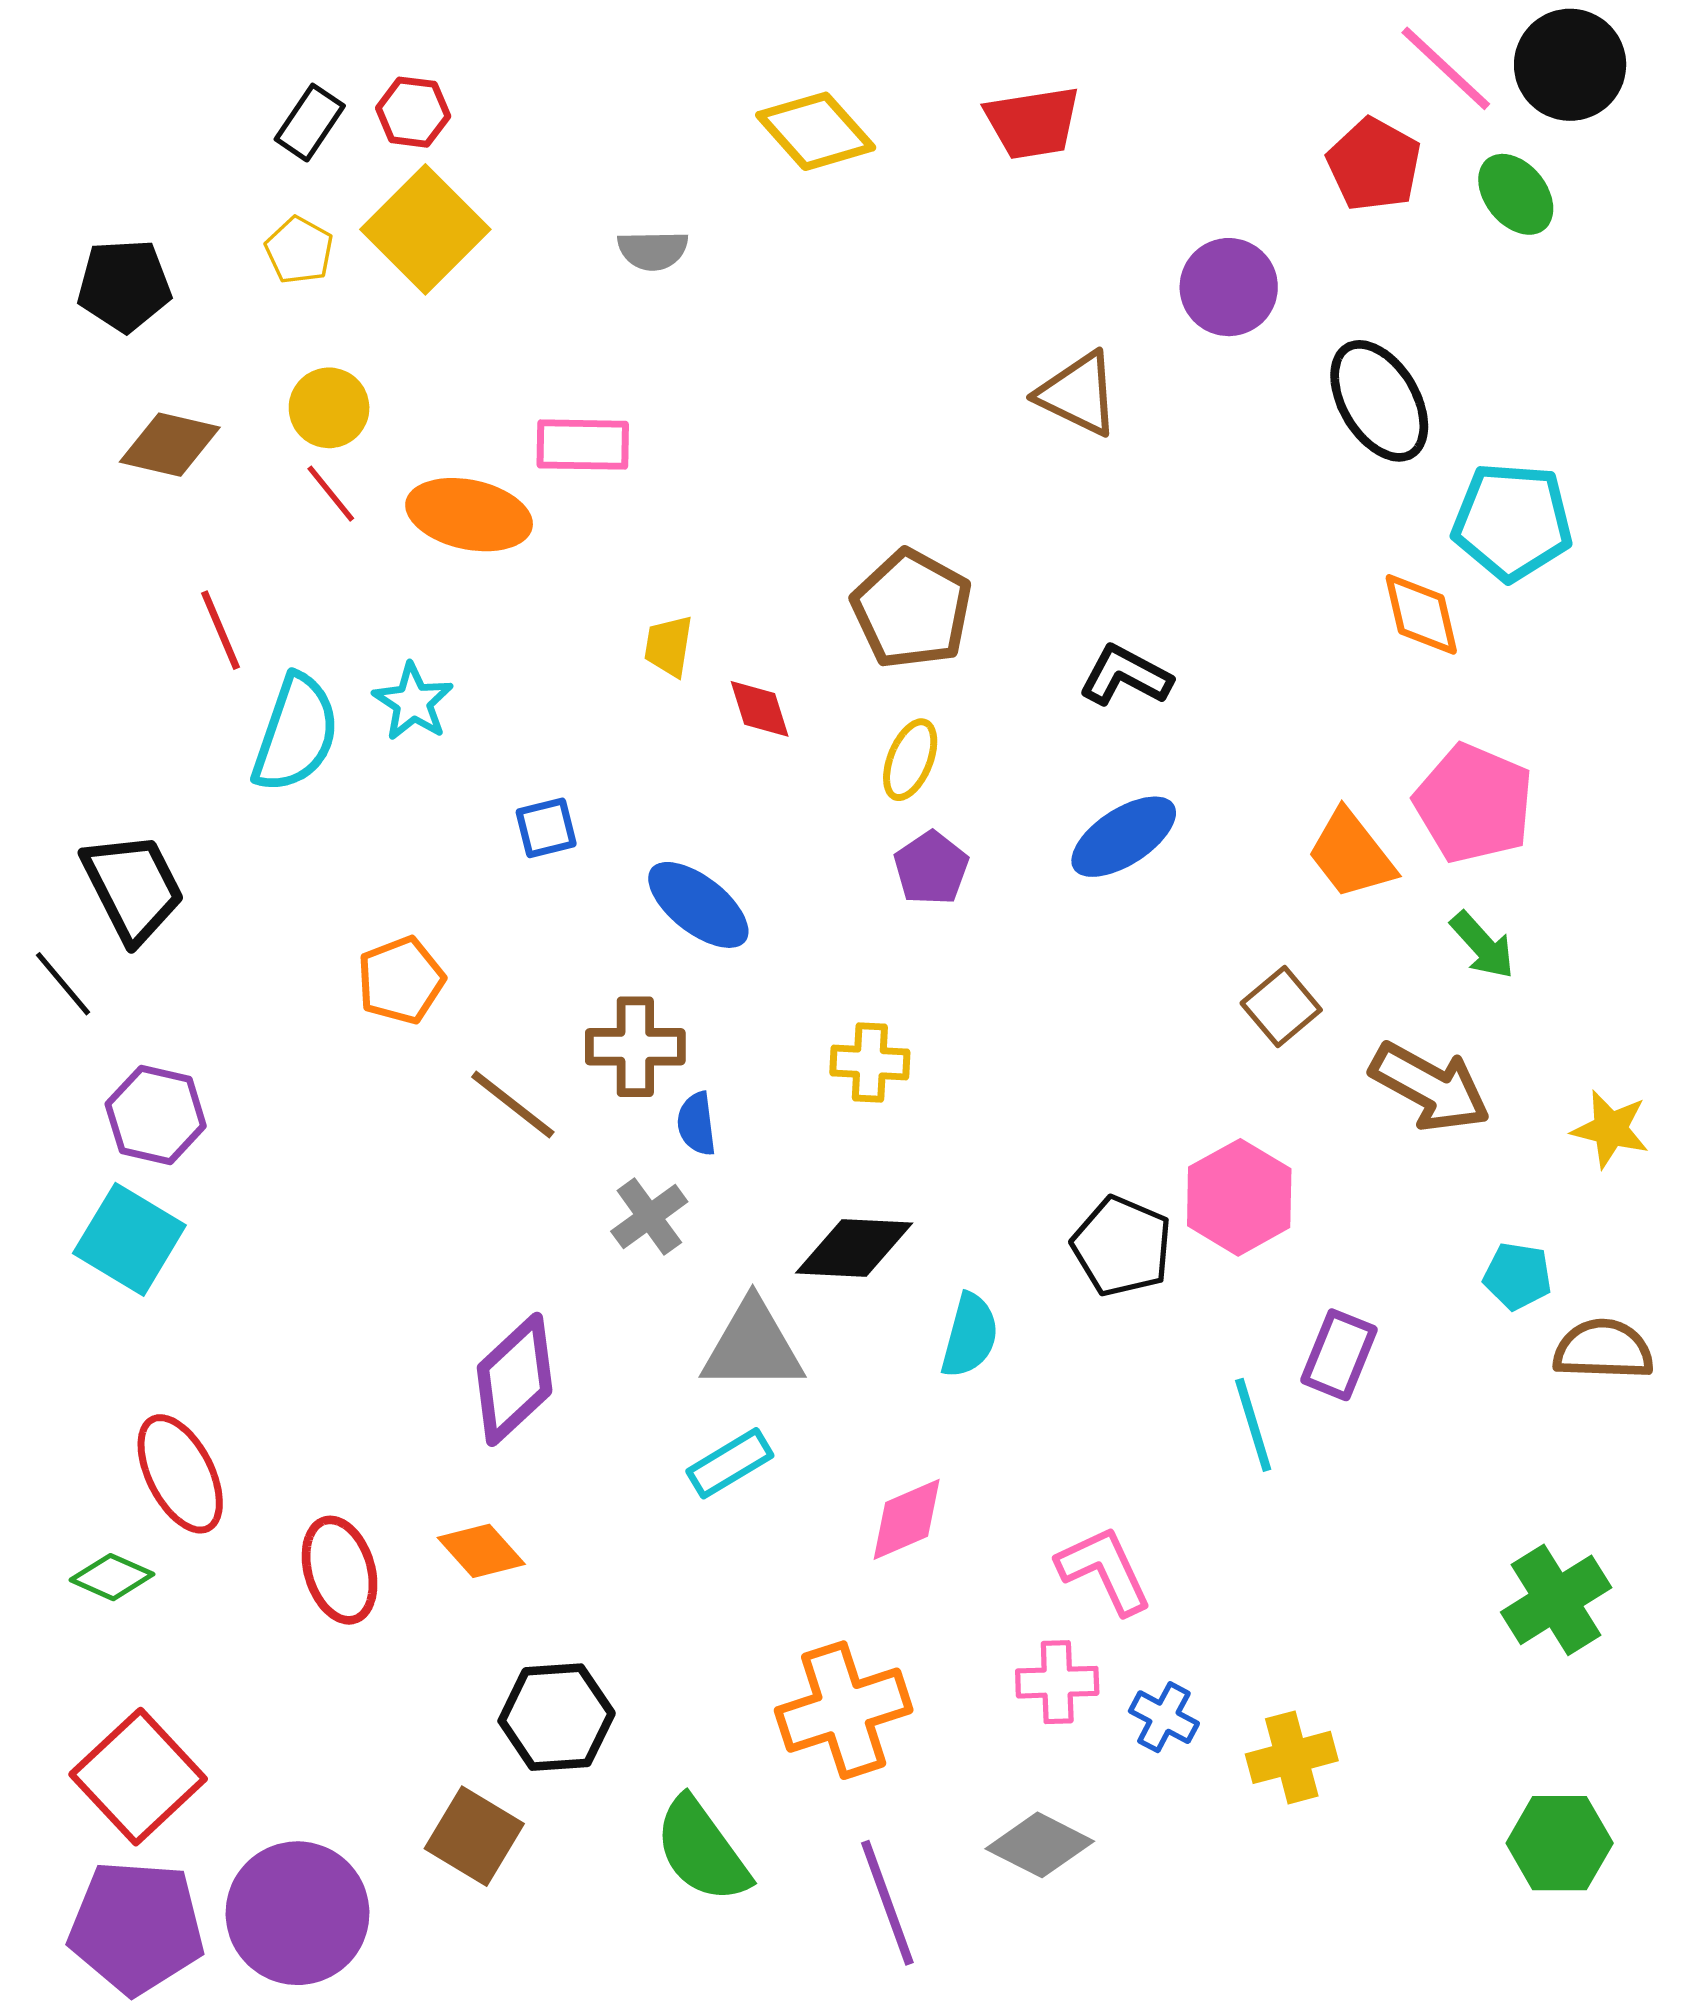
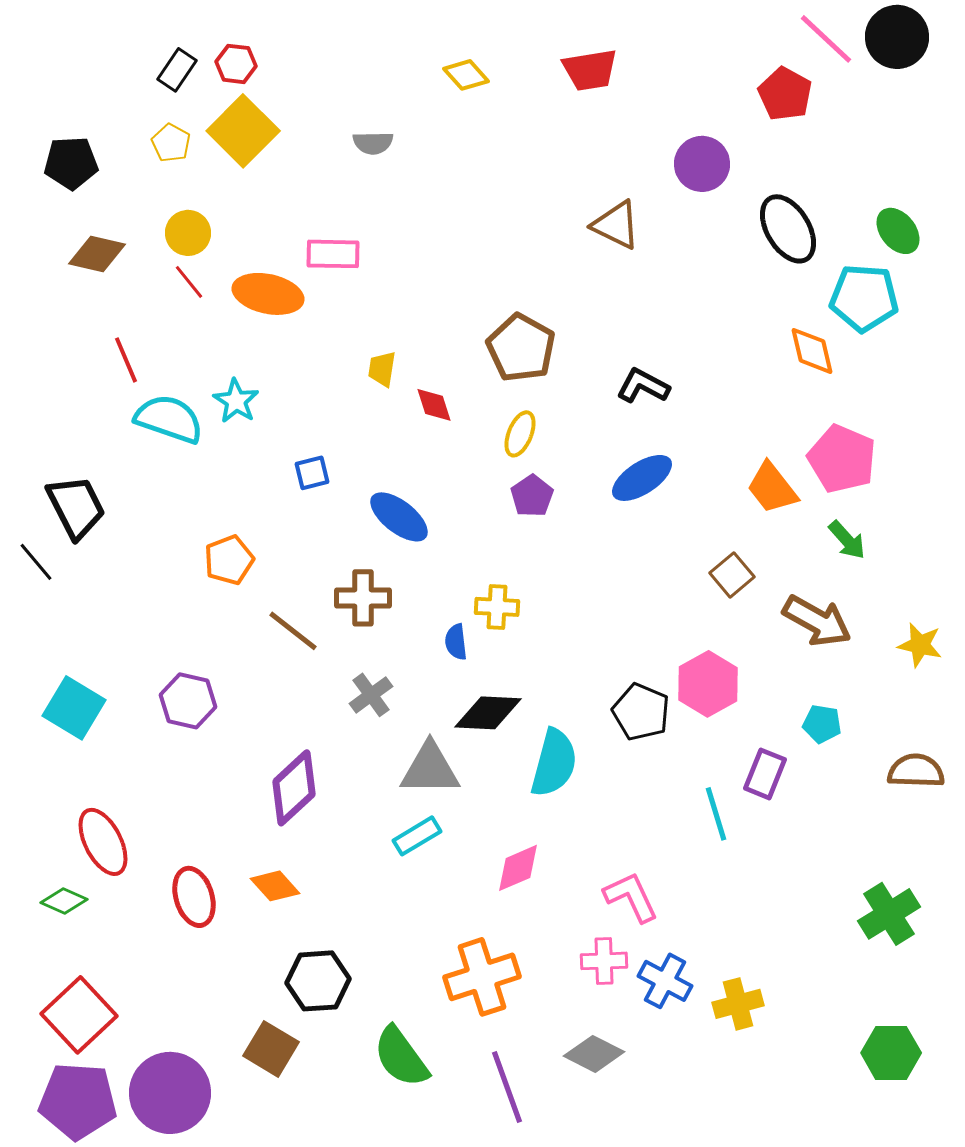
yellow diamond: (816, 131) -> (466, 75), size x0.7
green ellipse: (1516, 194) -> (898, 231), moved
cyan semicircle: (296, 733) -> (169, 419), turned -90
purple hexagon: (156, 1115) -> (188, 701), moved
blue semicircle: (697, 1124) -> (456, 642), moved
cyan pentagon: (1518, 1276) -> (822, 724), moved
cyan semicircle: (970, 1336) -> (554, 763), size x1.4
blue cross: (1164, 1717) -> (665, 981), size x1.4

